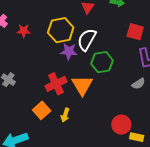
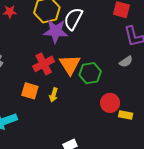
purple star: (69, 51) -> (56, 31), size x1.4
green hexagon: (102, 62) -> (90, 73), moved
orange square: (42, 110) -> (30, 91), turned -30

